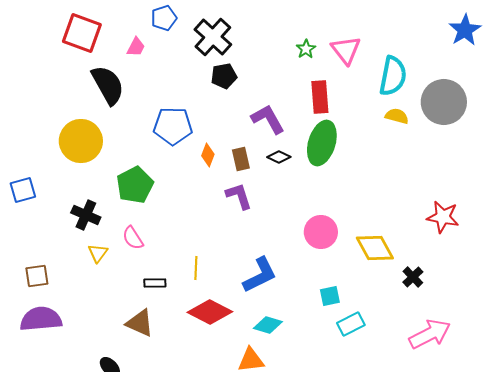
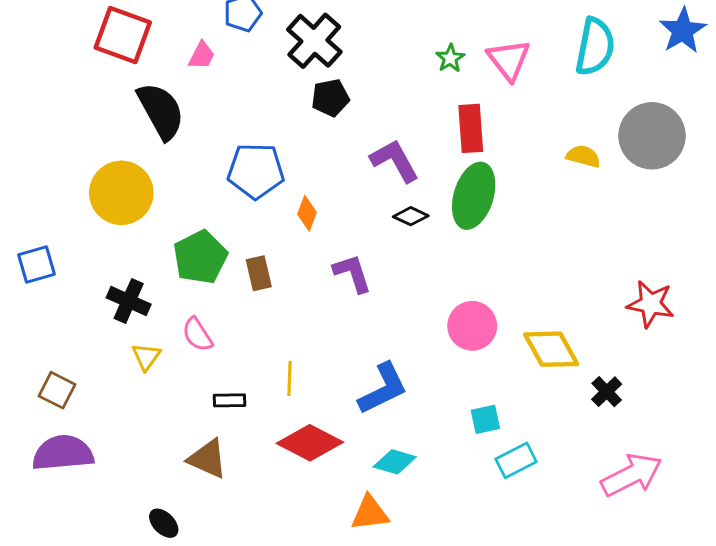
cyan semicircle: (393, 76) -> (595, 47), moved
brown rectangle: (241, 159) -> (259, 273), moved
brown square: (37, 276) -> (57, 390), turned 35

